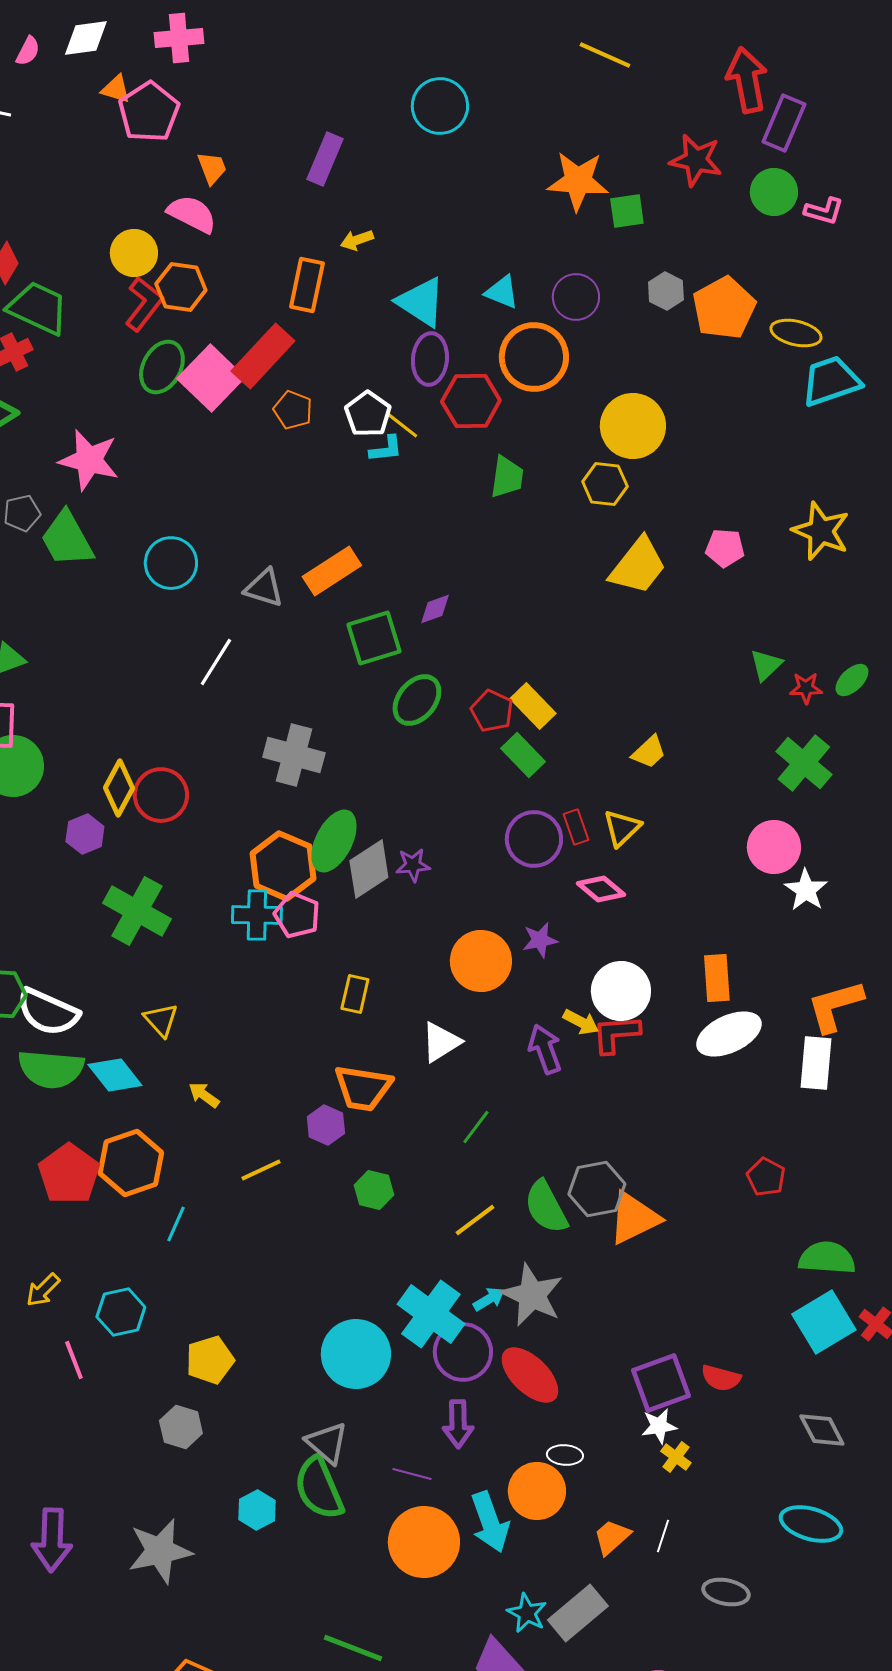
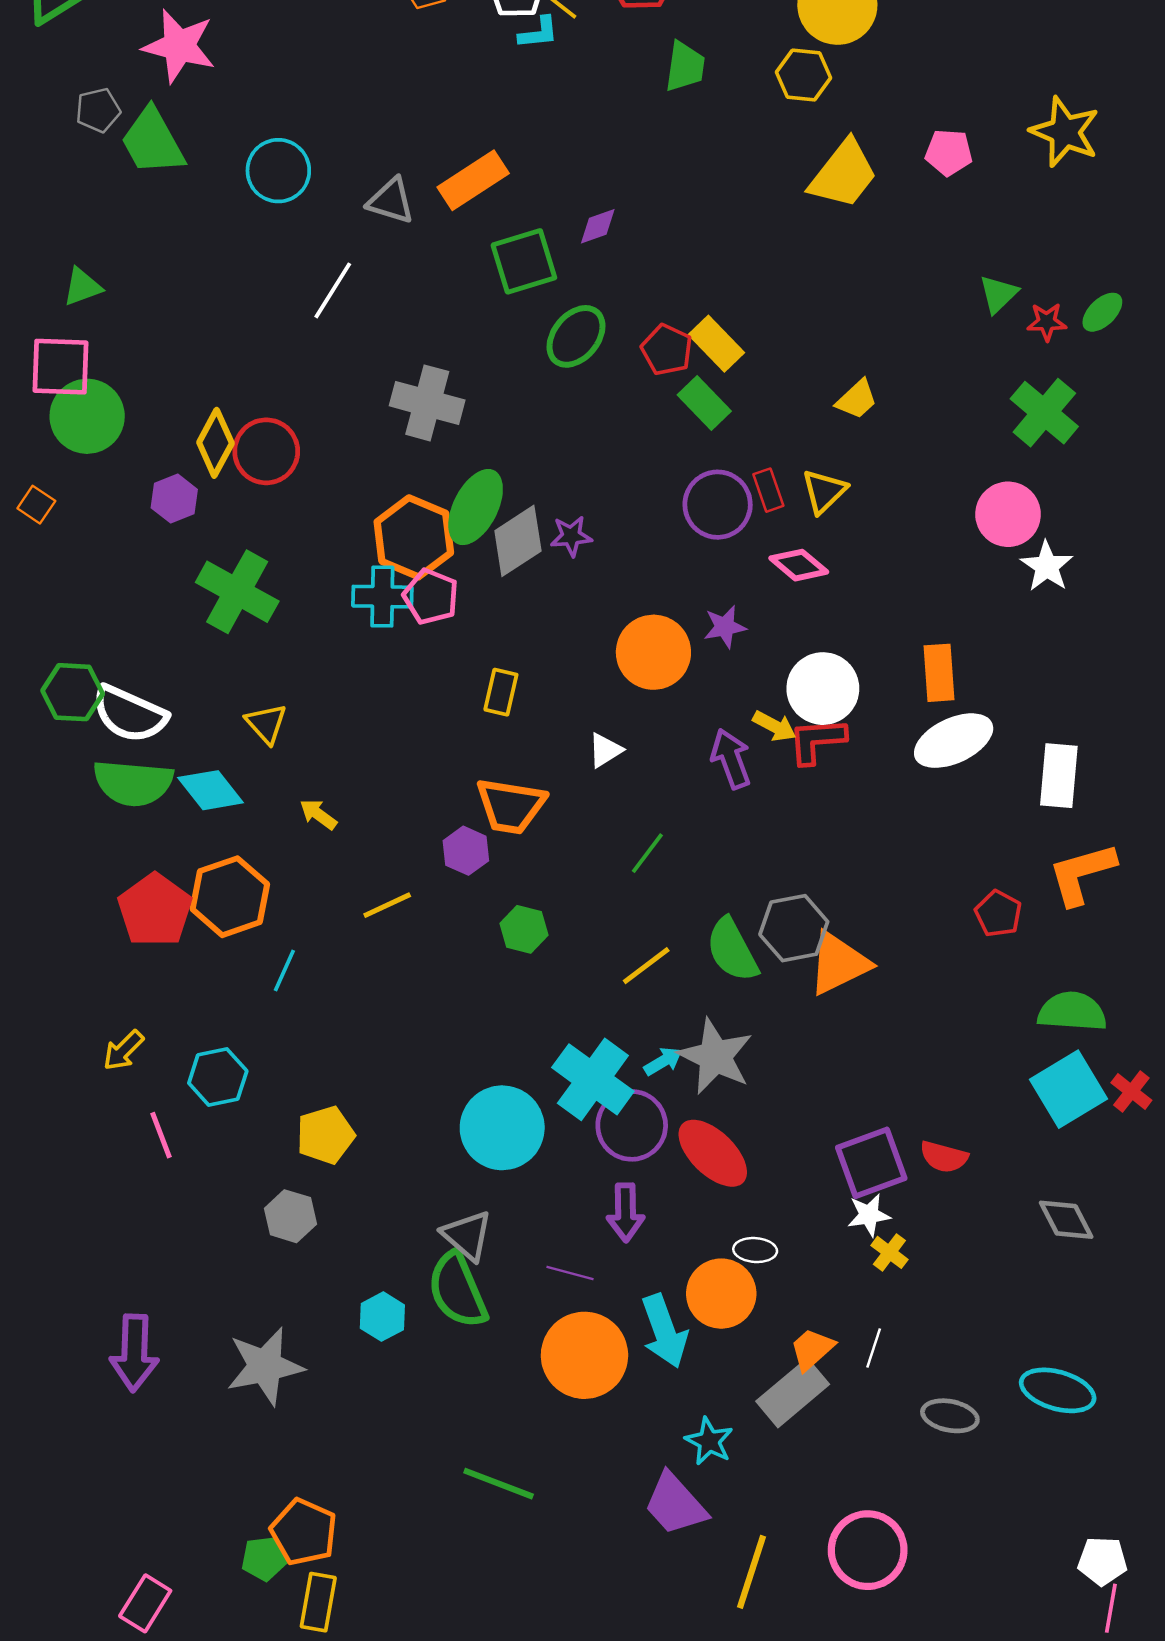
orange L-shape: (835, 1006) -> (1082, 874), moved
white triangle: (441, 1042) -> (605, 750), size x0.7
cyan ellipse: (811, 1524) -> (1058, 1390), moved
gray rectangle: (578, 1613) -> (793, 1393), moved

